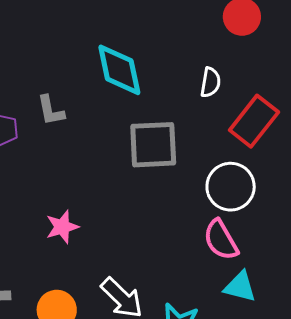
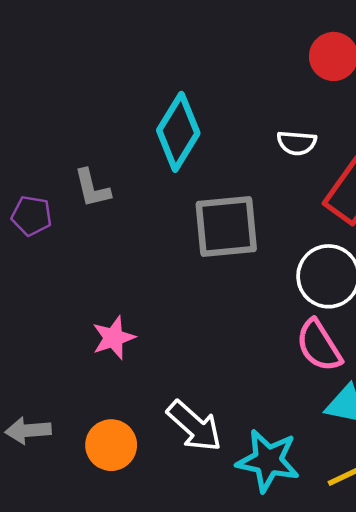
cyan diamond: (119, 70) -> (178, 132), turned 46
white semicircle: (210, 82) -> (297, 143), turned 88

